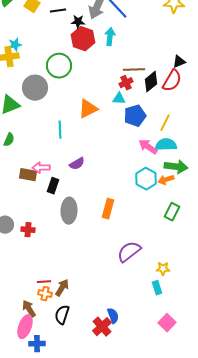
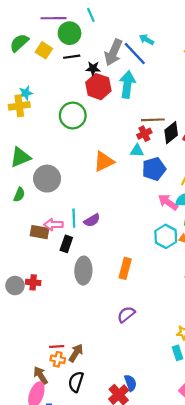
cyan arrow: (110, 37) -> (127, 84), size x1.4
gray circle: (35, 88) -> (47, 179), moved
cyan line: (60, 130) -> (74, 218), moved
red cross: (28, 230) -> (33, 282), moved
purple semicircle: (129, 252) -> (126, 314), moved, size x0.7

